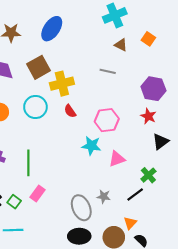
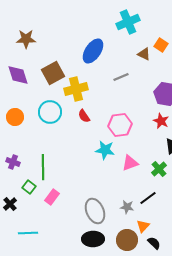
blue ellipse: (52, 29) -> (93, 51), moved
brown triangle: (121, 45) -> (144, 54), moved
gray line: (108, 71) -> (121, 77), turned -35
green cross: (148, 175) -> (159, 169), moved
gray star: (104, 197) -> (127, 207), moved
green square: (14, 202) -> (29, 187), moved

